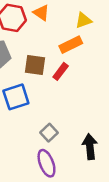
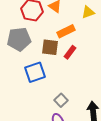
orange rectangle: (71, 45) -> (66, 31), moved

